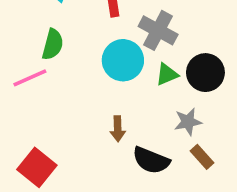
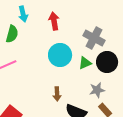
gray cross: (158, 30) -> (94, 38), moved
green semicircle: (53, 44) -> (12, 34), moved

